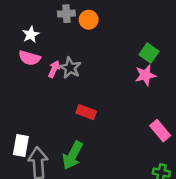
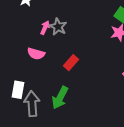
pink semicircle: (29, 58) -> (36, 54), moved
red rectangle: (86, 112) -> (71, 63), turned -70

